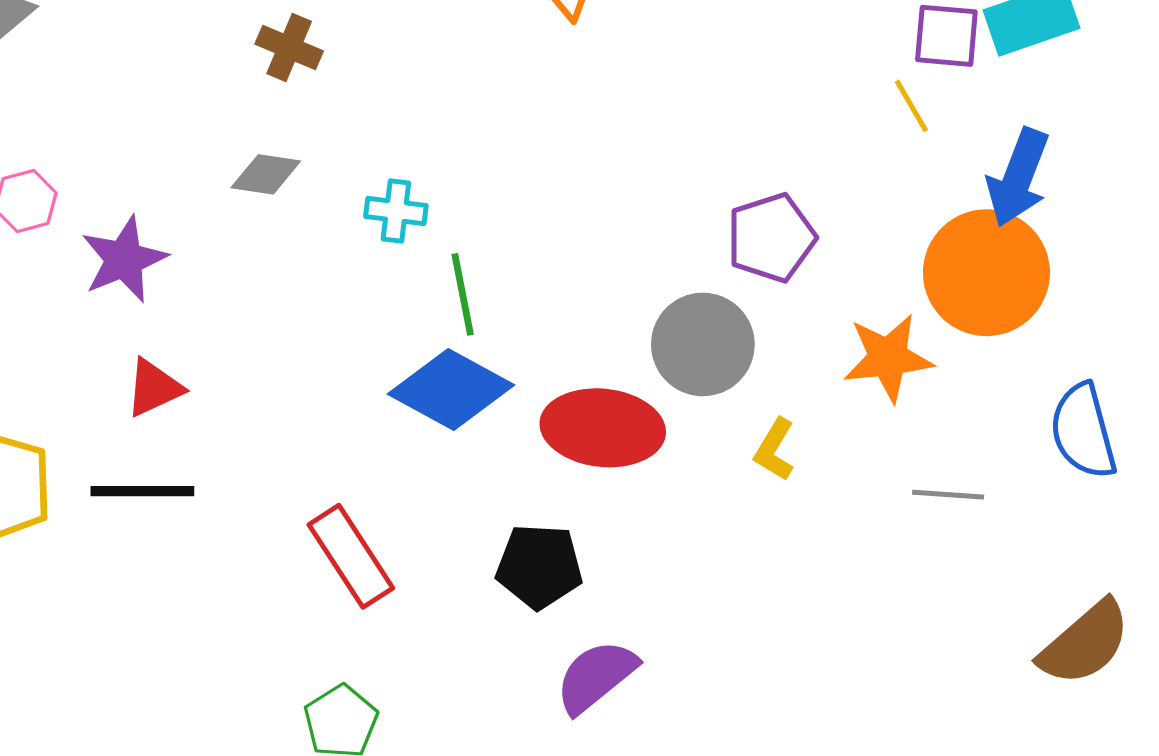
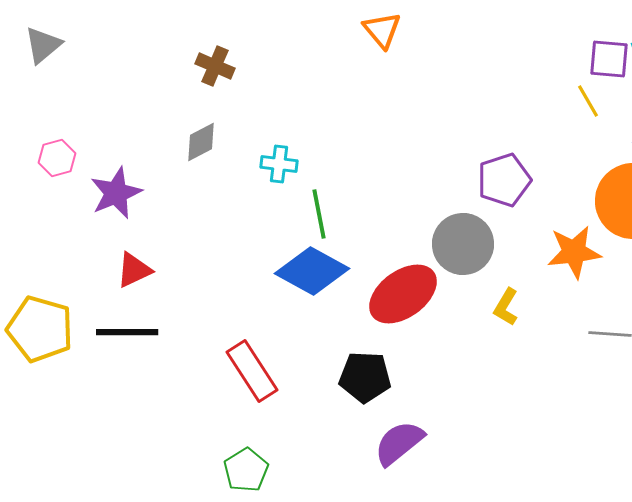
gray diamond: (266, 174) -> (201, 142), turned -36
red ellipse: (603, 428) -> (403, 294), turned -42

